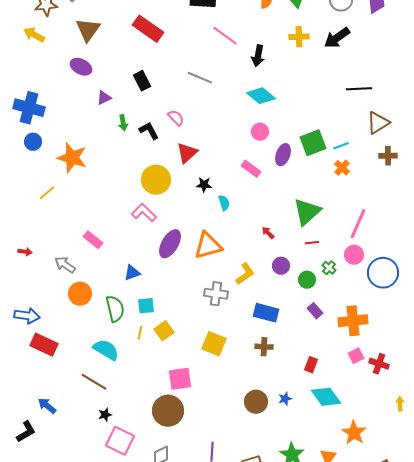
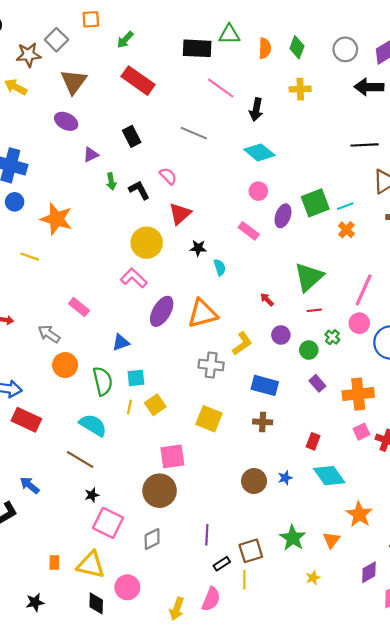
black arrow: (337, 38) -> (369, 87), moved, turned 36
yellow line: (47, 193) -> (30, 257), turned 60

